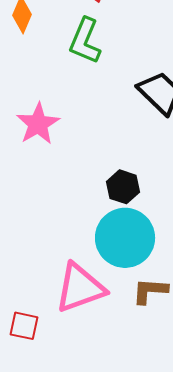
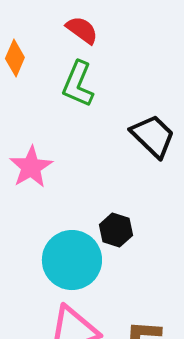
cyan circle: (125, 238) -> (72, 260), moved

